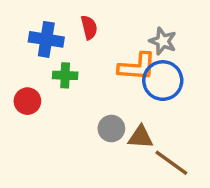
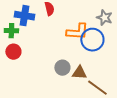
gray star: (163, 41) -> (104, 18), moved
green cross: (65, 75) -> (11, 31), moved

